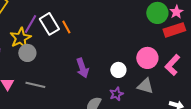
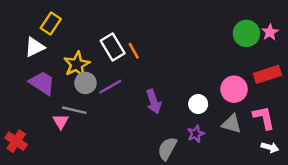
purple line: (30, 24) -> (110, 87), moved, turned 30
red rectangle: (174, 30) -> (267, 74), moved
pink L-shape: (172, 65) -> (264, 118), moved, turned 125
gray line: (35, 85) -> (74, 110), moved

